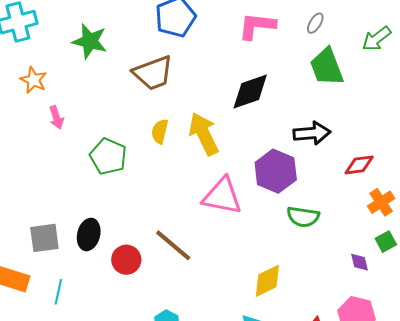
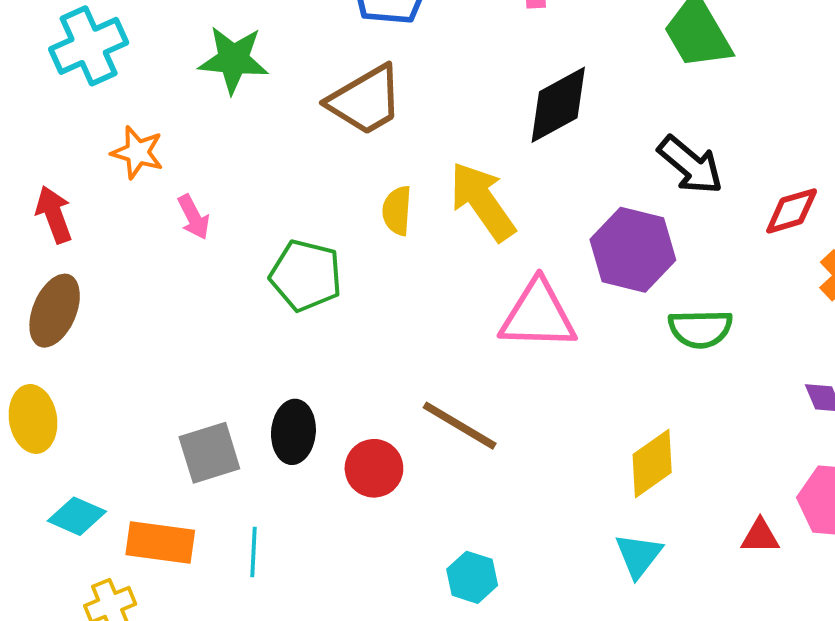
black arrow: (312, 133) -> (690, 165), turned 54

